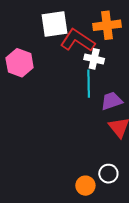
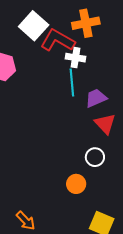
white square: (54, 24) -> (34, 26), turned -36
white circle: (108, 174) -> (95, 157), moved

